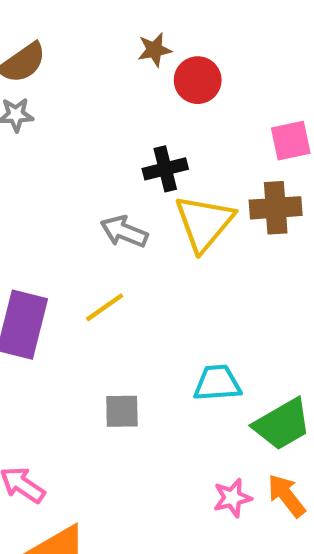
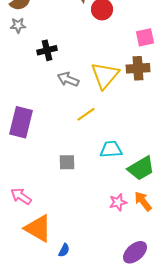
black cross: (165, 169) -> (47, 50), moved
yellow line: (105, 307) -> (86, 114), moved

